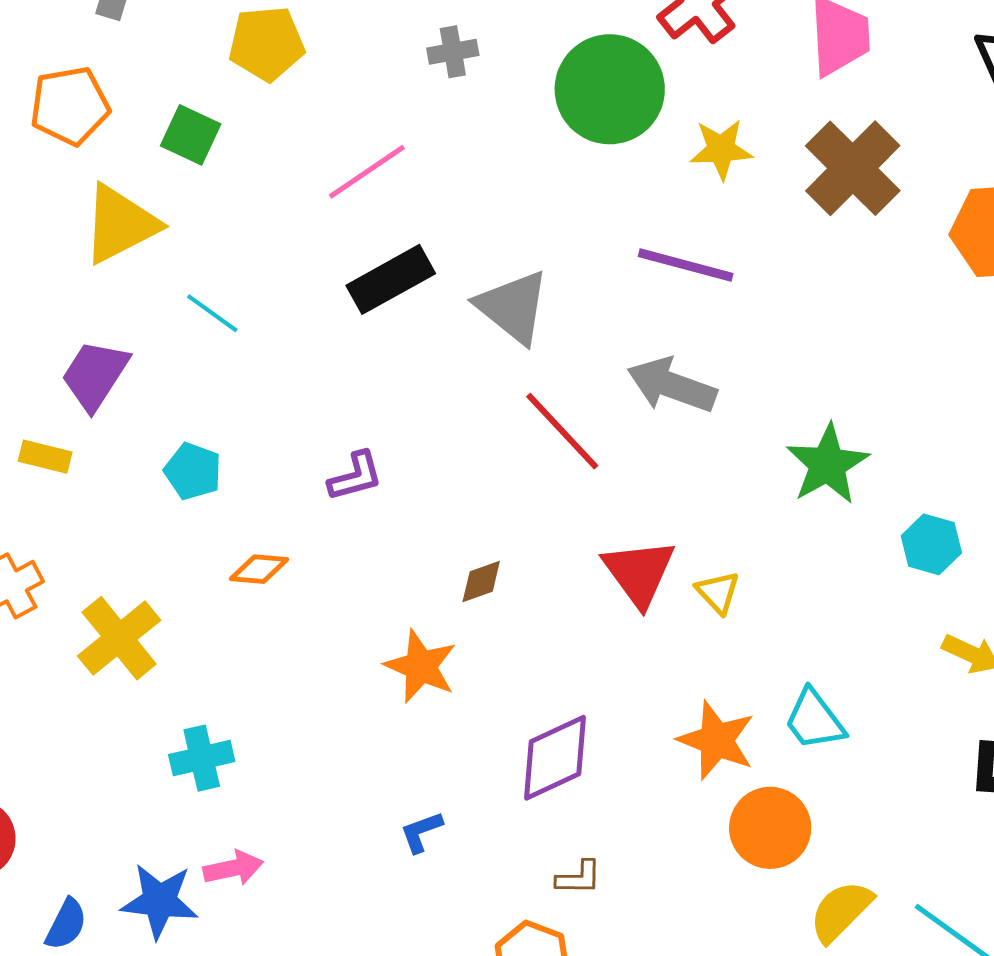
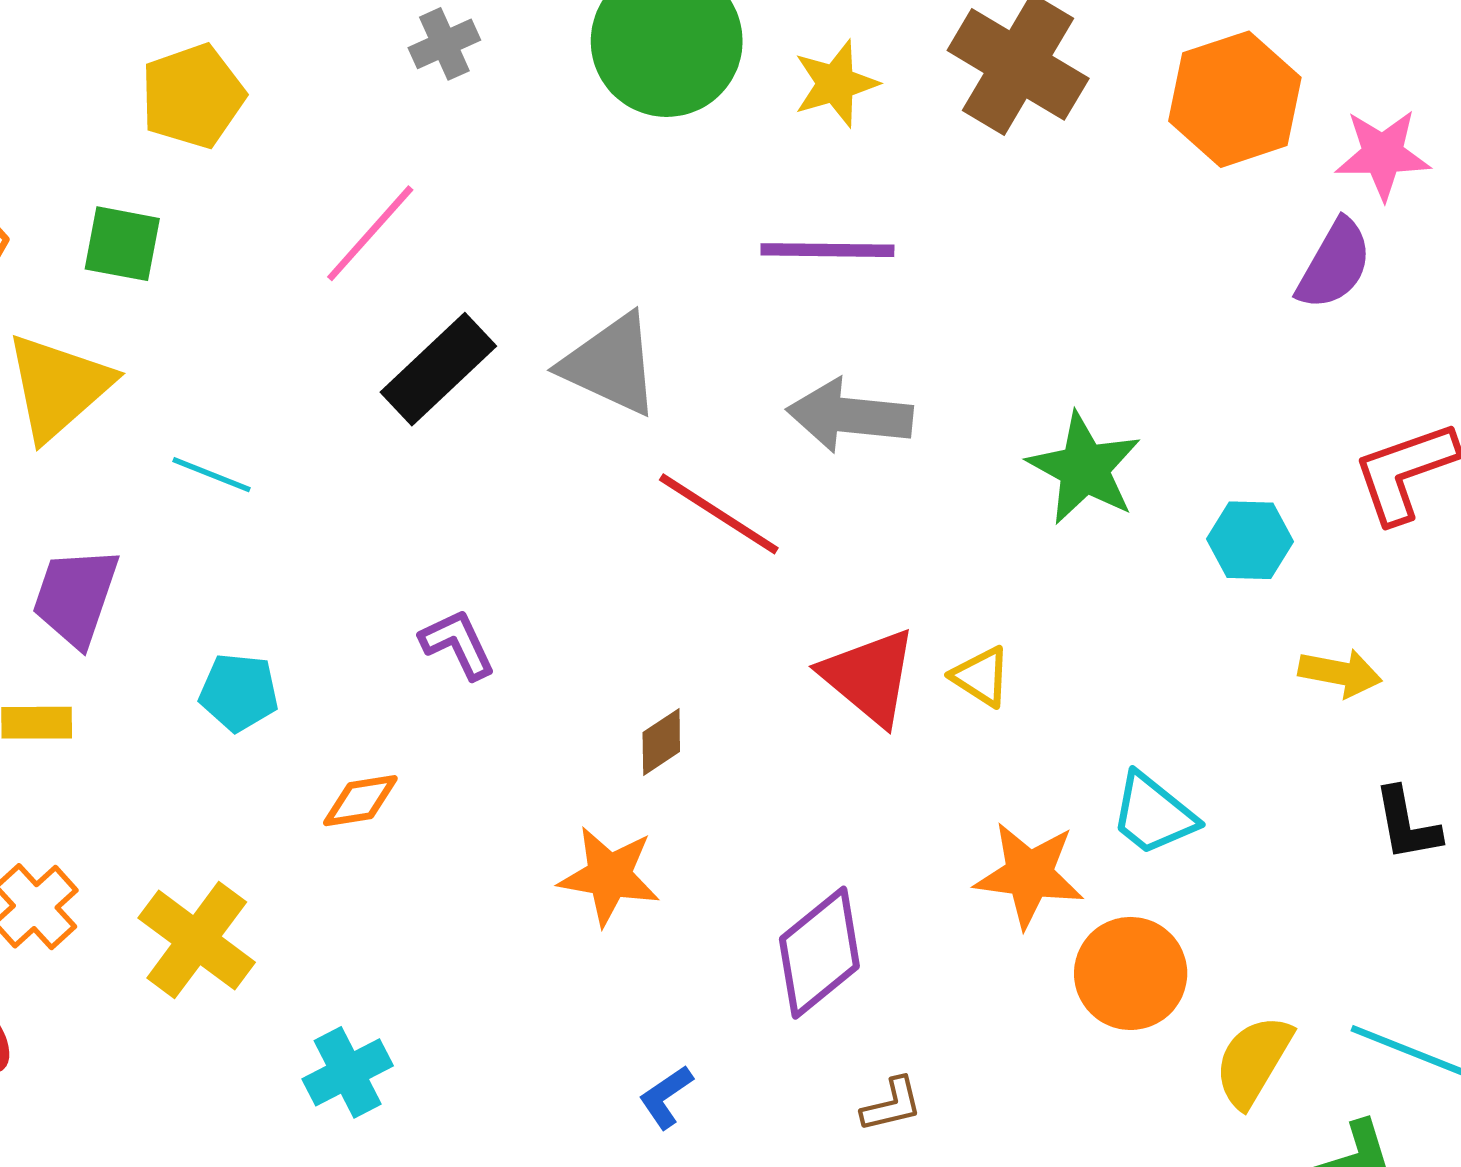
purple L-shape: (355, 476) -> (458, 644), turned -86

